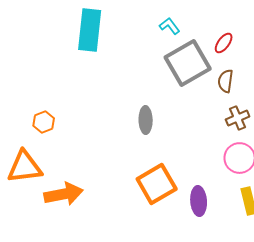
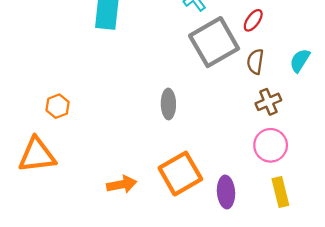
orange arrow: (64, 194) -> (122, 184), moved, size x0.7

